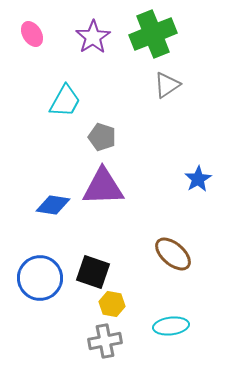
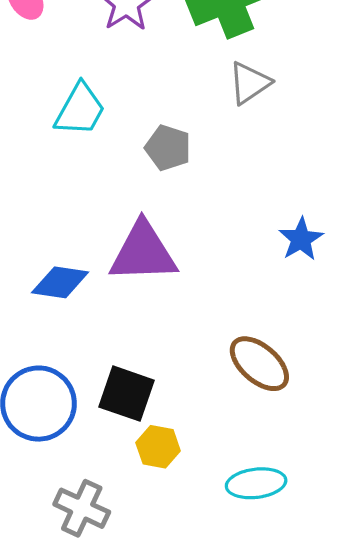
gray pentagon: (102, 137) -> (168, 148), moved
gray cross: (105, 341) -> (82, 508), moved, turned 36

